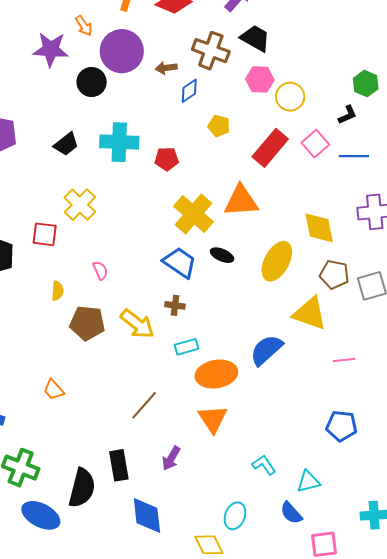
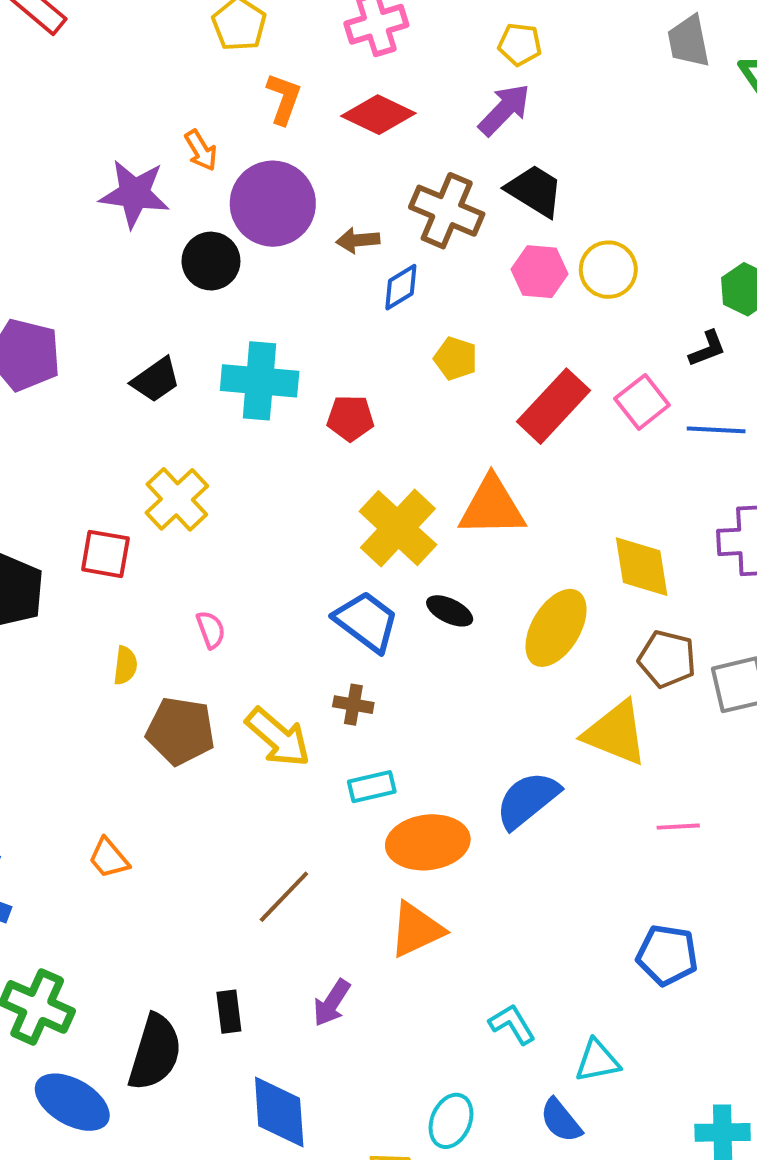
yellow circle: (290, 97) -> (608, 270), moved
orange triangle: (213, 419) -> (416, 930), turned 36
black rectangle: (119, 465) -> (229, 1012), size x0.7

